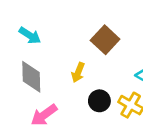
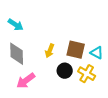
brown square: (105, 40) -> (76, 50), moved, turned -30

